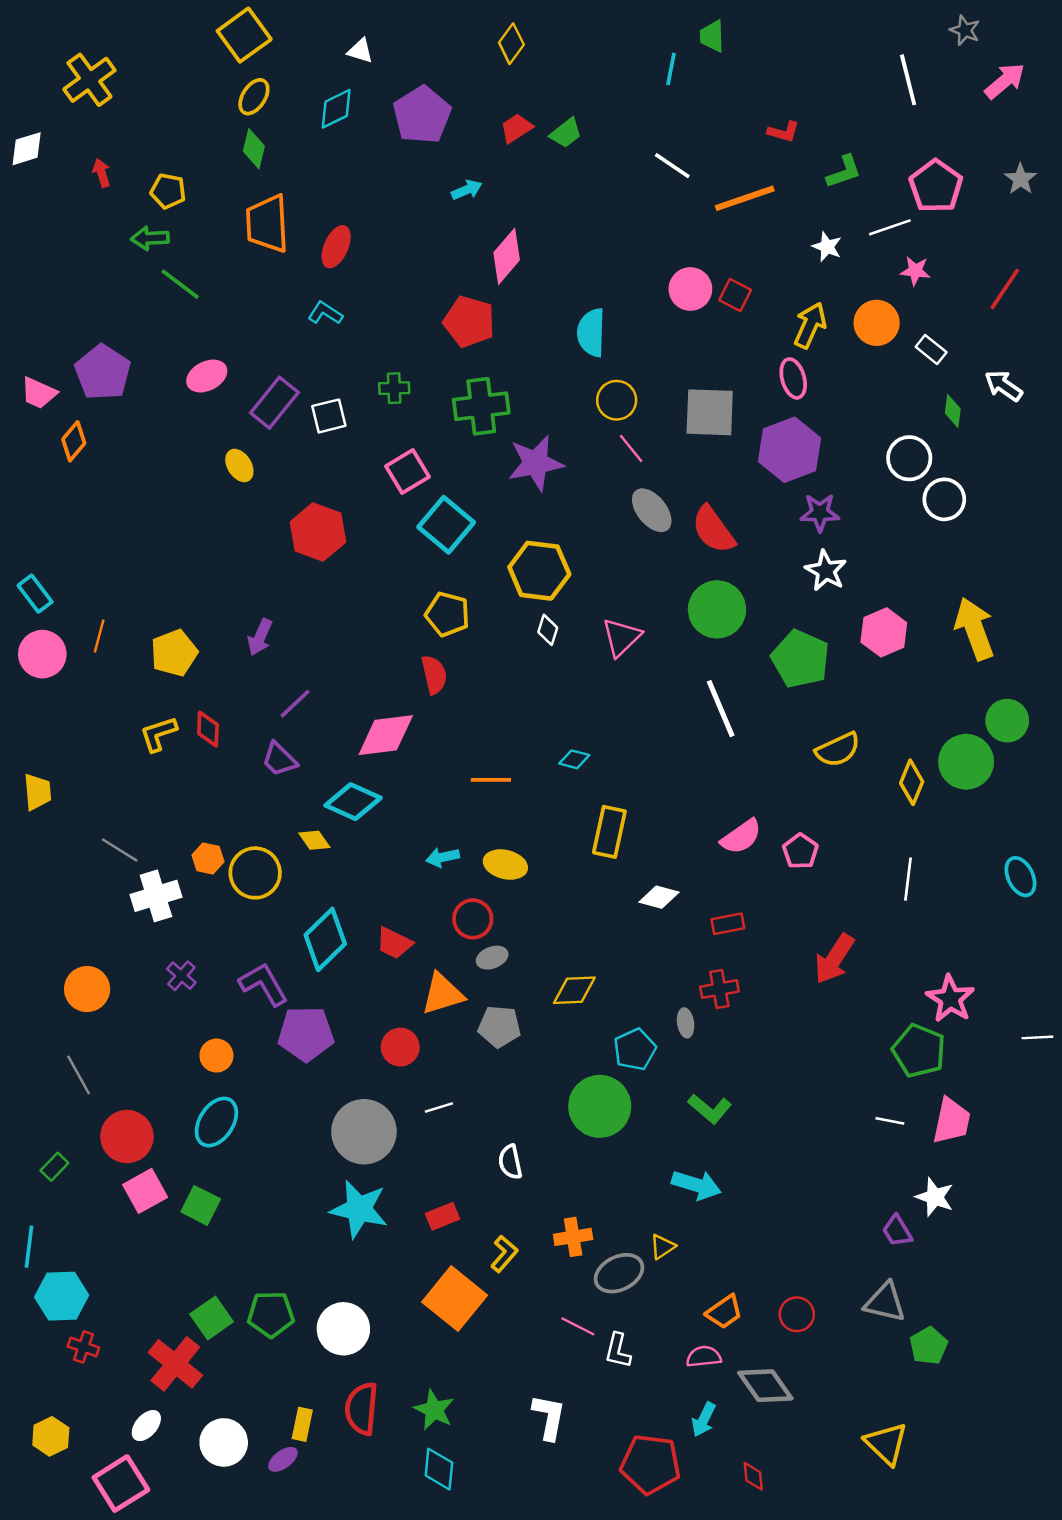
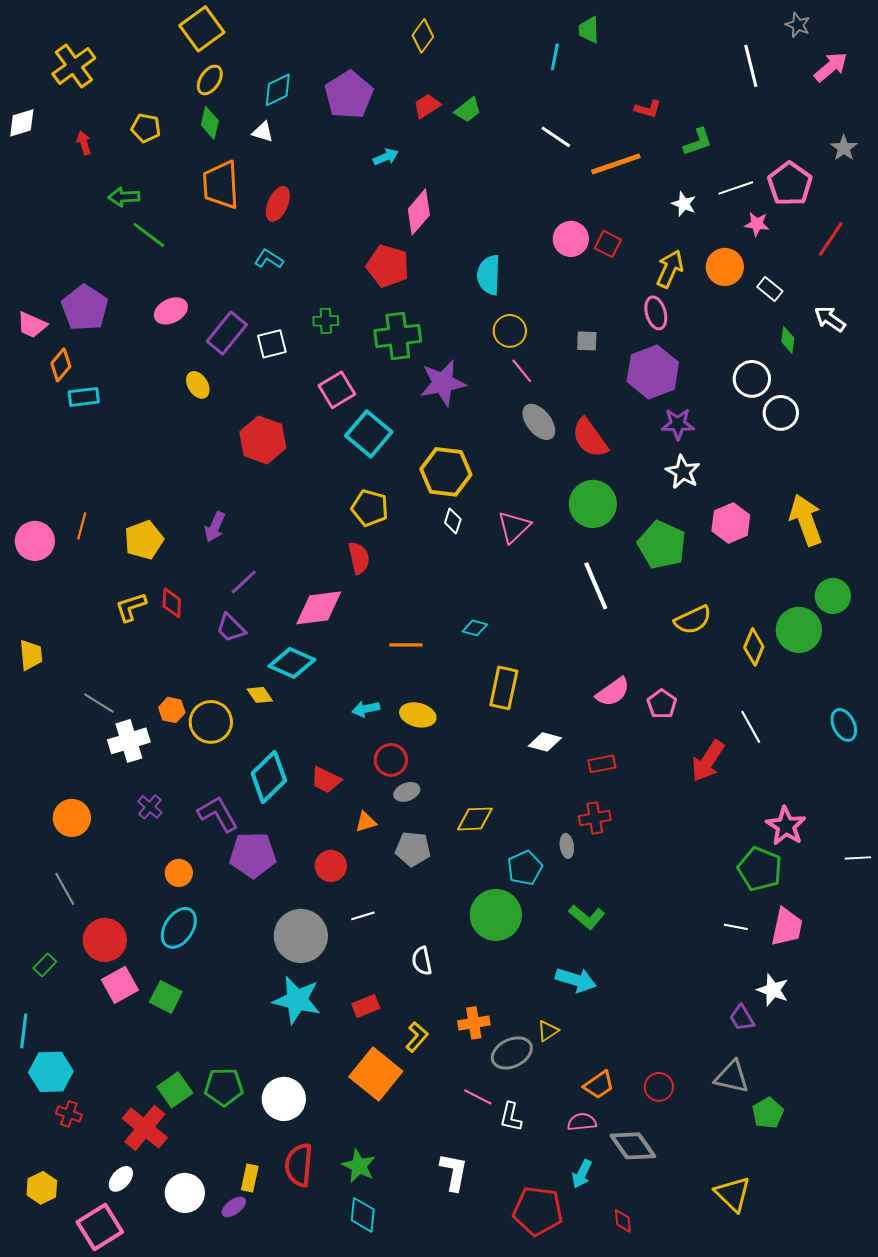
white triangle: (360, 51) -> (263, 132), moved
pink pentagon: (936, 186) -> (790, 184), moved
yellow pentagon: (168, 191) -> (146, 128), moved
gray square: (710, 412) -> (587, 341), size x0.5
cyan rectangle: (35, 594) -> (84, 397), moved, turned -60
white line: (908, 879) -> (751, 727), turned -36
red arrow: (834, 959) -> (708, 761), moved
orange triangle: (443, 994) -> (366, 822), size x0.6

